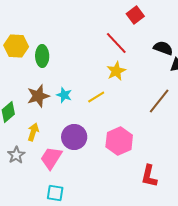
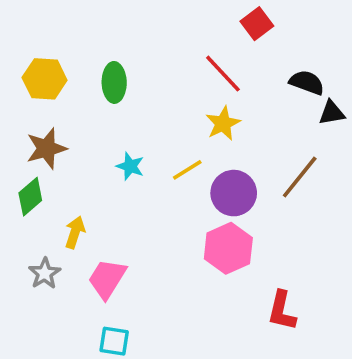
green ellipse: (42, 56) -> (114, 82), moved
brown star: (38, 96) -> (46, 148), moved
purple circle: (74, 137) -> (234, 193), moved

